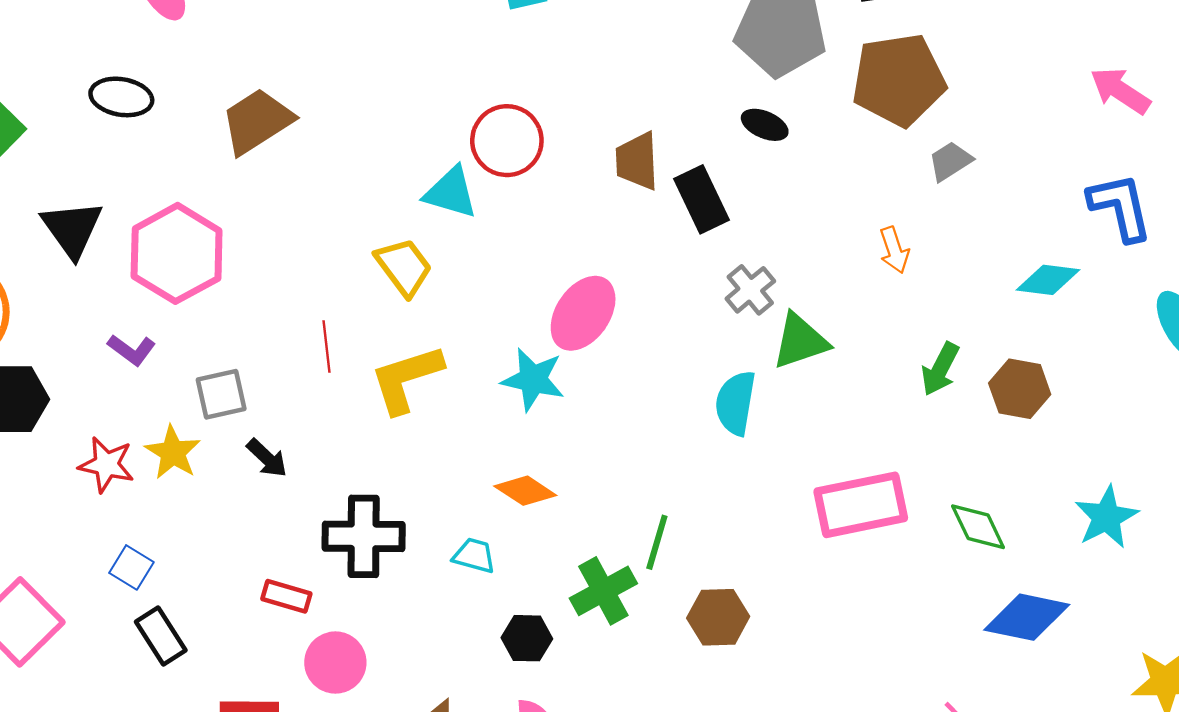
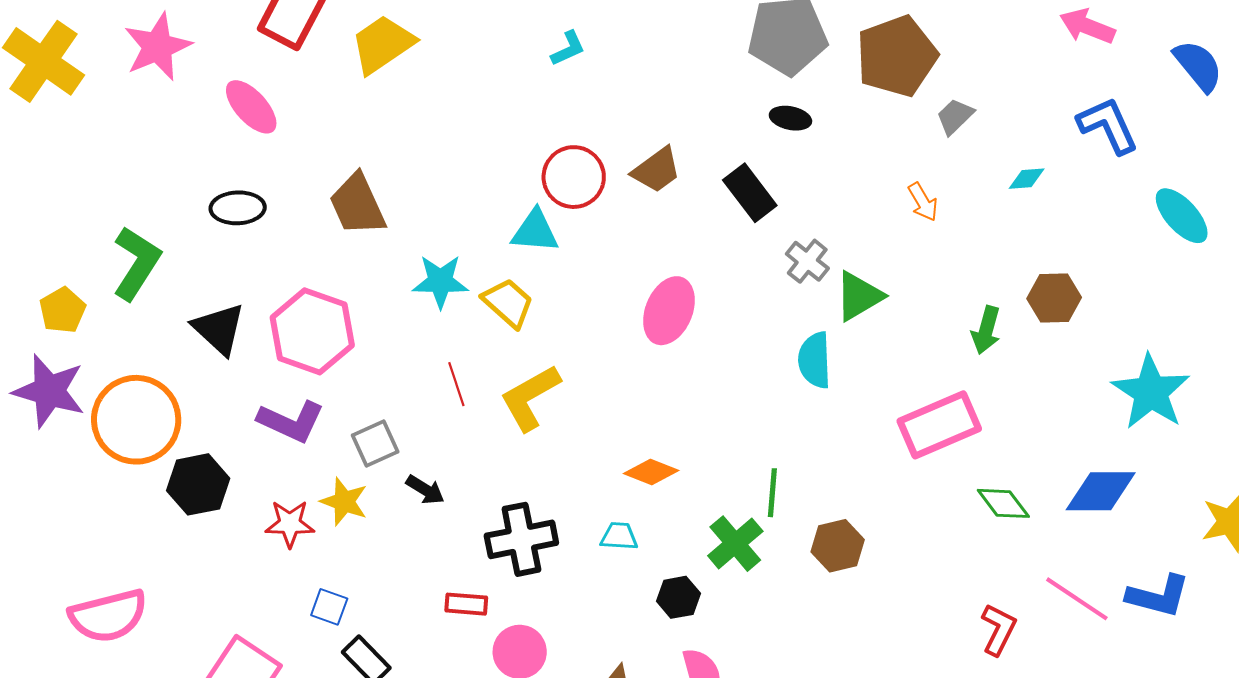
brown trapezoid: (257, 121) -> (357, 205), turned -70
brown trapezoid: (637, 161) -> (657, 170), moved, turned -112
cyan diamond: (1048, 280) -> (1027, 179), moved, size x0.7
purple L-shape: (132, 350) -> (291, 421), size x1.6
green arrow: (940, 369) -> (986, 330), moved
cyan star: (533, 379) -> (440, 281), moved
cyan star: (1106, 517) -> (1151, 392), size x1.4
green diamond: (978, 527) -> (1003, 503), moved

